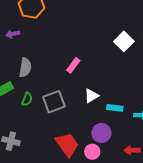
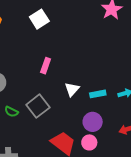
white square: (124, 41) -> (39, 19), moved, turned 30
green semicircle: (27, 99) -> (11, 112), turned 112

